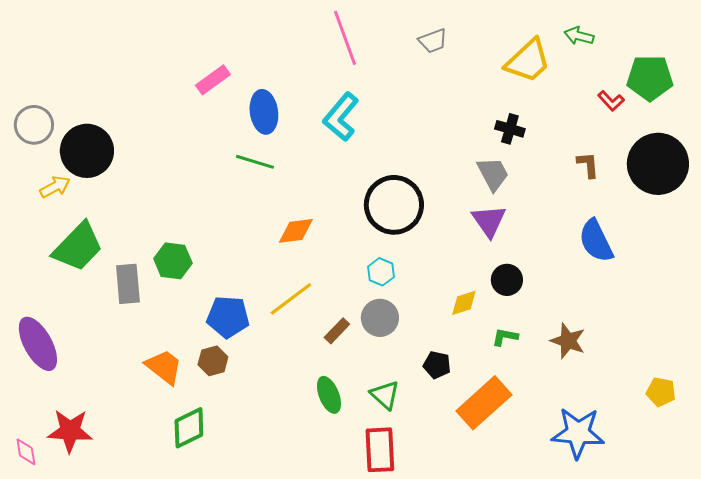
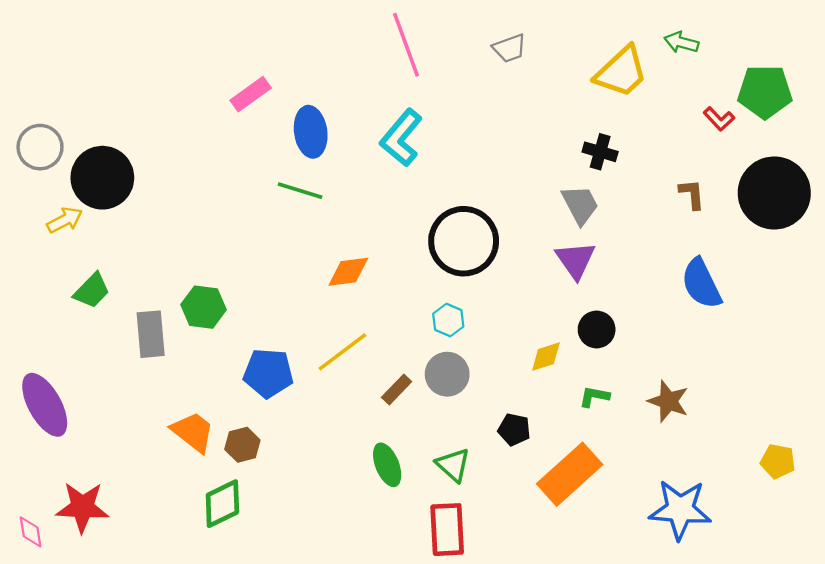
green trapezoid: (78, 247) -> (92, 291), size x0.6
brown hexagon: (213, 361) -> (242, 445), moved

